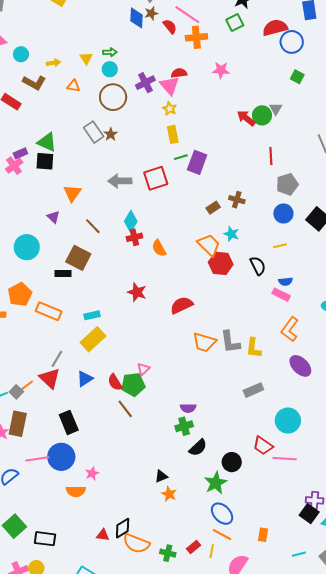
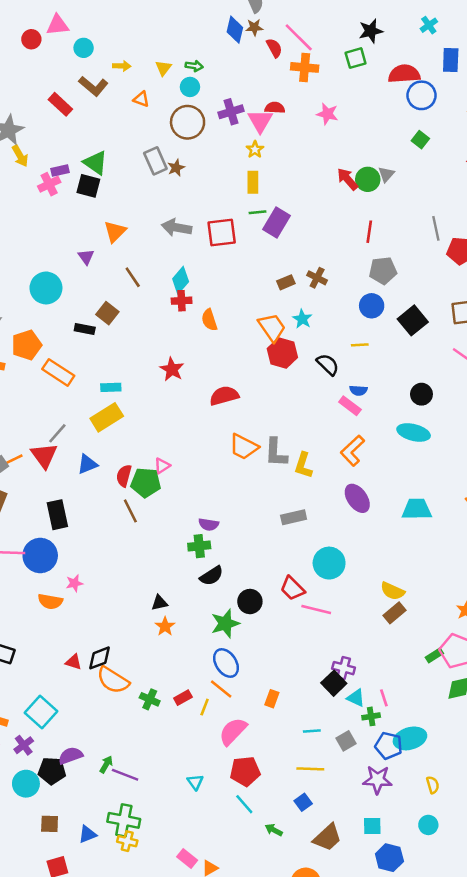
brown square: (78, 258) -> (107, 313), size x0.7
black semicircle: (258, 266) -> (328, 364), turned -30
red semicircle: (115, 382) -> (124, 476), turned 36

